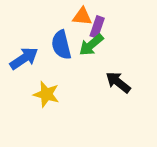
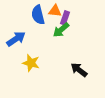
blue semicircle: (61, 45) -> (38, 15), moved
black arrow: (118, 82) -> (79, 70), moved

